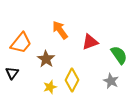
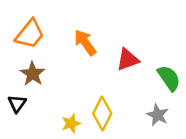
orange trapezoid: (21, 43) -> (30, 34), moved
brown star: (46, 59) -> (33, 74), moved

